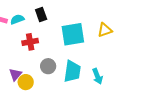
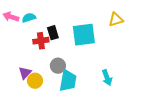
black rectangle: (41, 14) -> (53, 33), moved
yellow triangle: (105, 30) -> (116, 20), moved
cyan trapezoid: (72, 71) -> (68, 81), moved

